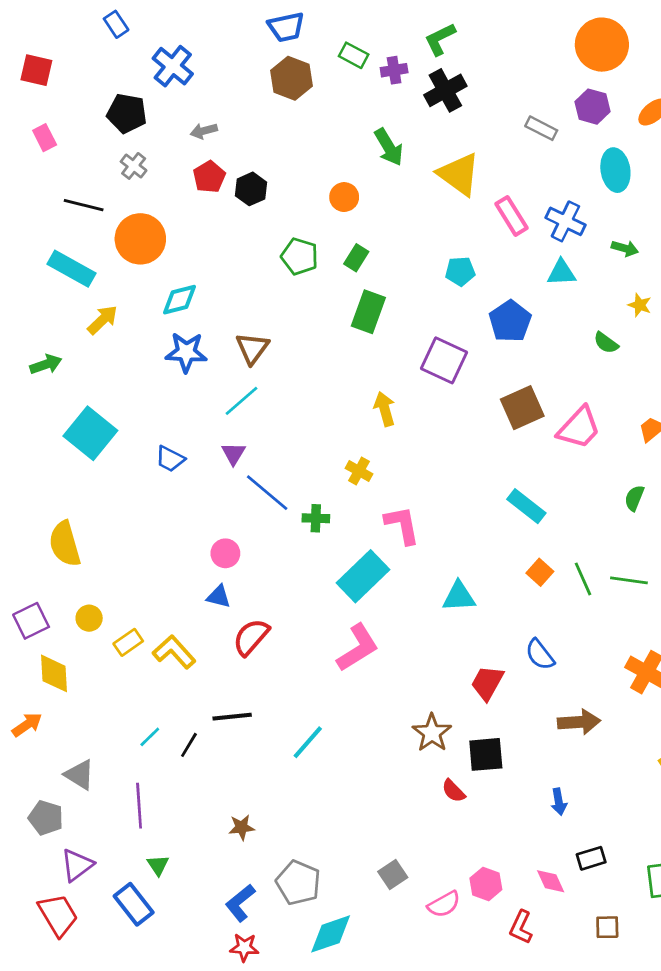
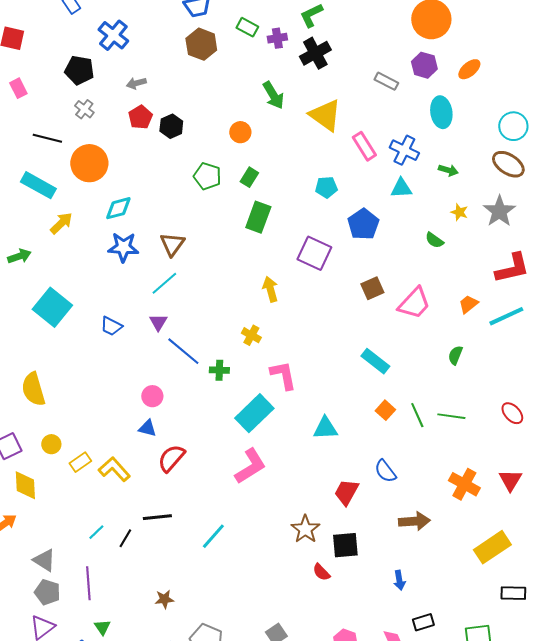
brown square: (522, 408) -> (372, 288), size x0.7
gray pentagon: (46, 818) -> (47, 592), moved

